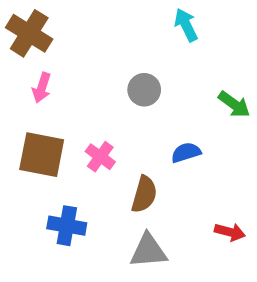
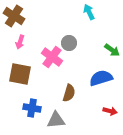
blue semicircle: (186, 153) -> (101, 78), moved, size x1.6
pink cross: (100, 157) -> (52, 57), moved, size x1.5
gray triangle: (148, 251) -> (56, 120), moved

